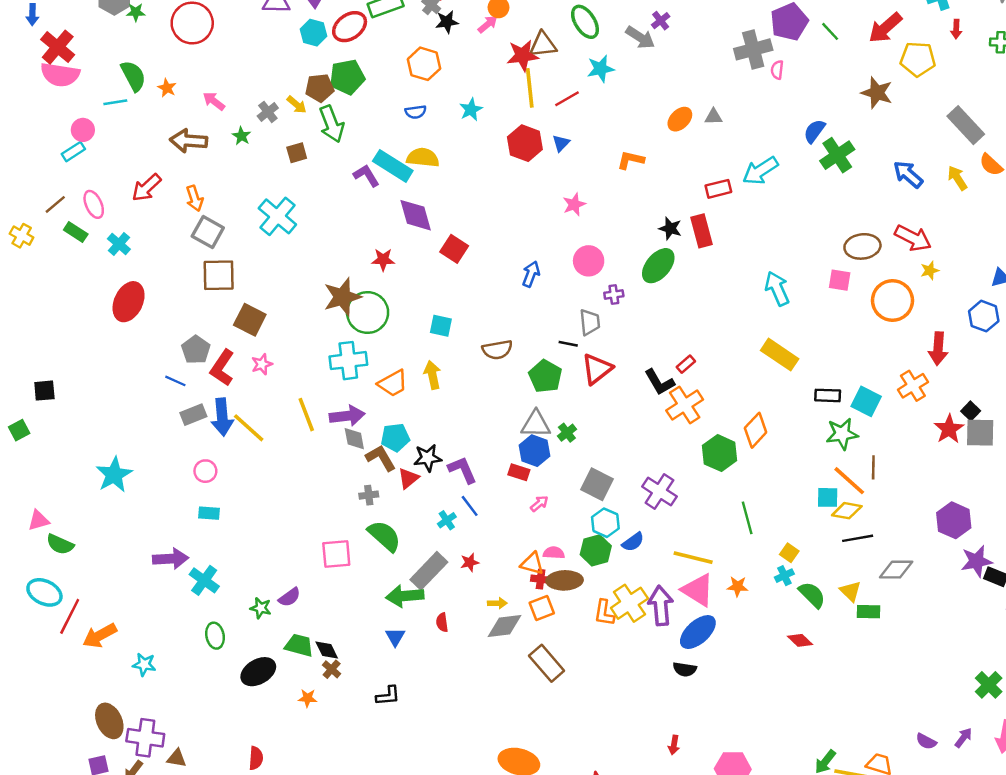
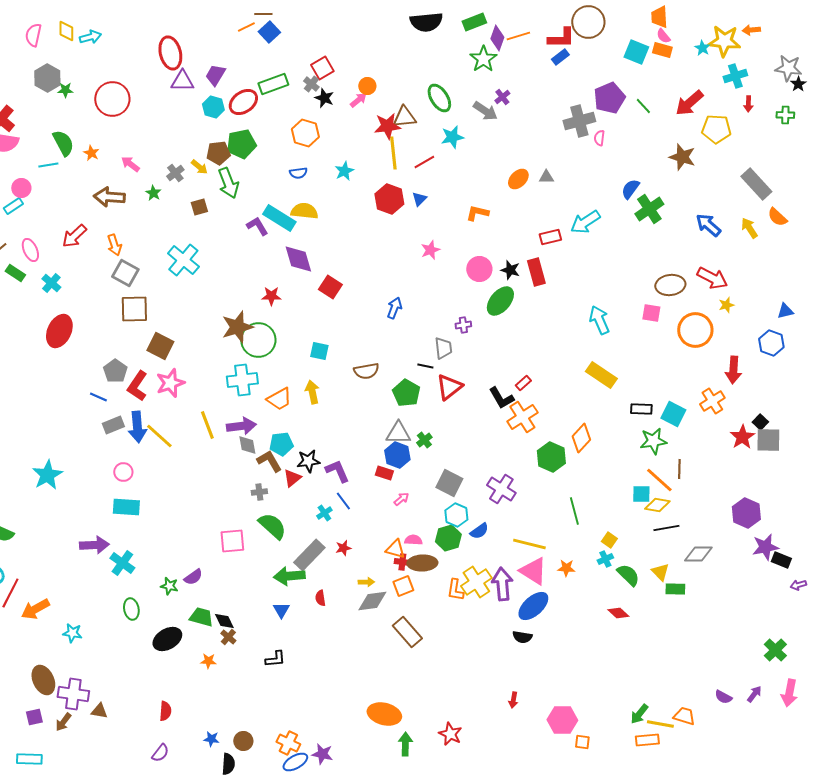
black star: (447, 22) -> (324, 98), turned 30
pink circle: (589, 261) -> (479, 269), moved
pink star: (262, 364) -> (170, 383), size x1.6
cyan rectangle: (209, 513) -> (126, 507), size x1.5

